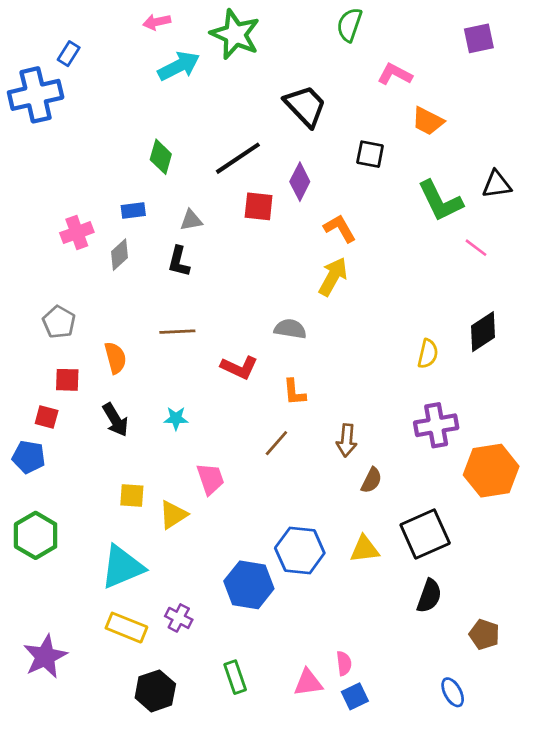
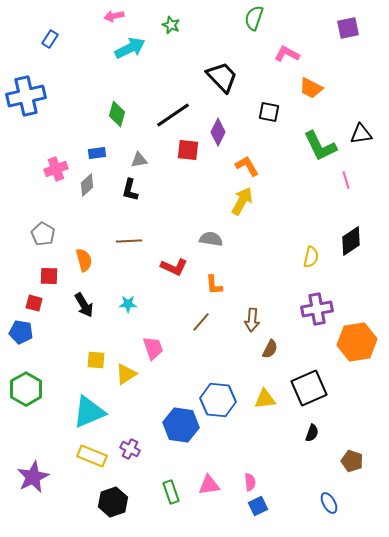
green star: (235, 34) -> (171, 25), size x0.5
blue cross: (36, 95) -> (26, 96), moved
pink line: (476, 248) -> (346, 180), turned 36
black semicircle: (429, 596) -> (312, 433), size x0.7
pink triangle: (308, 683) -> (209, 485), moved

